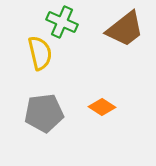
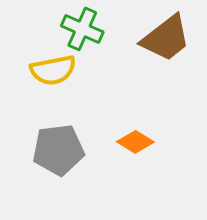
yellow semicircle: (40, 53) -> (53, 70), turned 92

